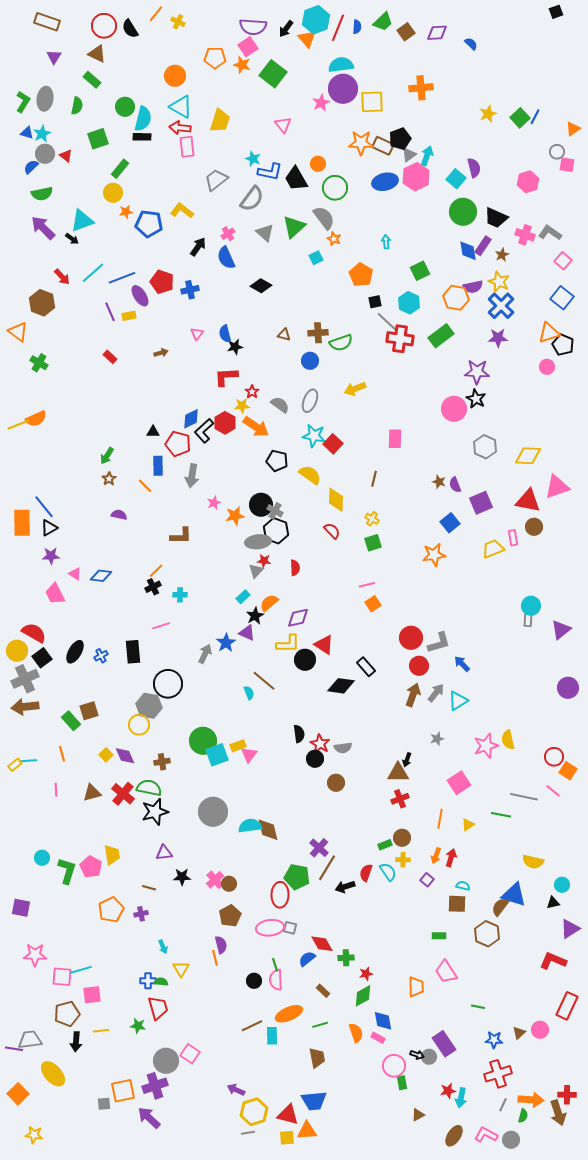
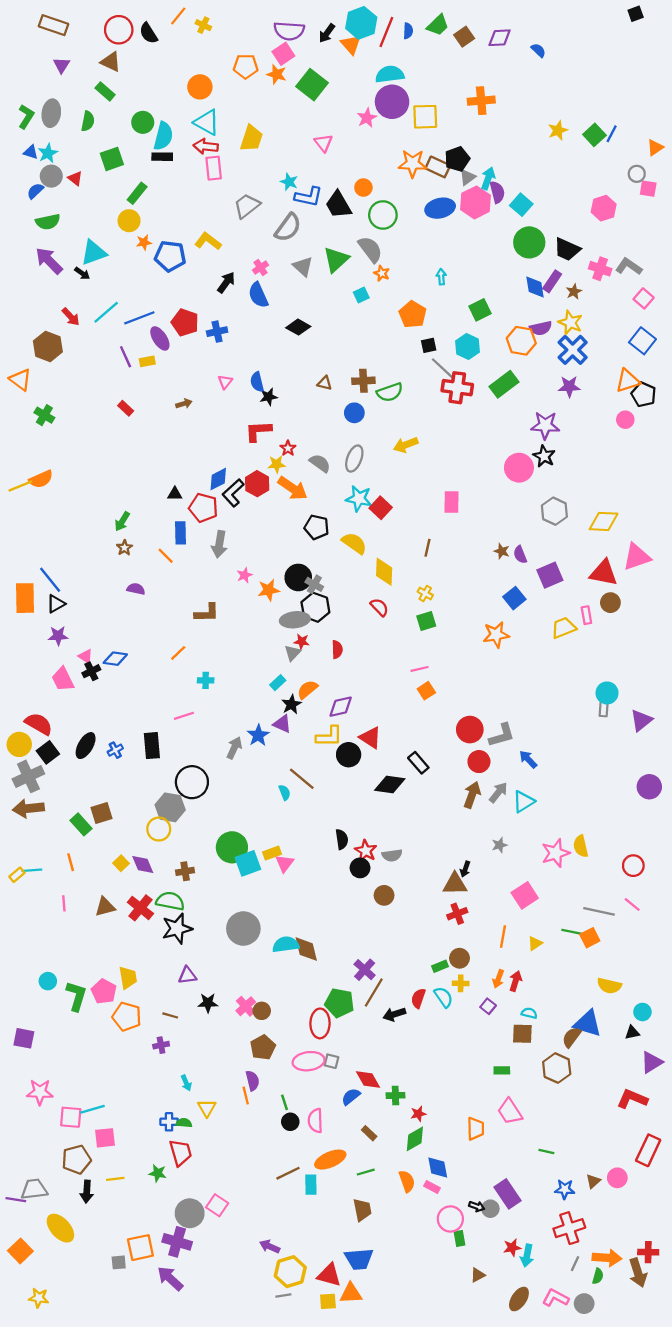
purple semicircle: (474, 168) -> (497, 192), moved
black cross: (153, 587) -> (91, 671), moved
orange square: (568, 771) -> (590, 938), moved, turned 30
orange pentagon: (111, 910) -> (127, 1017), moved, turned -30
green line: (275, 965) -> (285, 1102), moved
purple cross: (155, 1086) -> (177, 1242), turned 35

